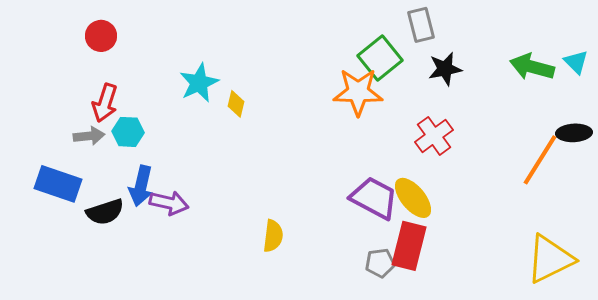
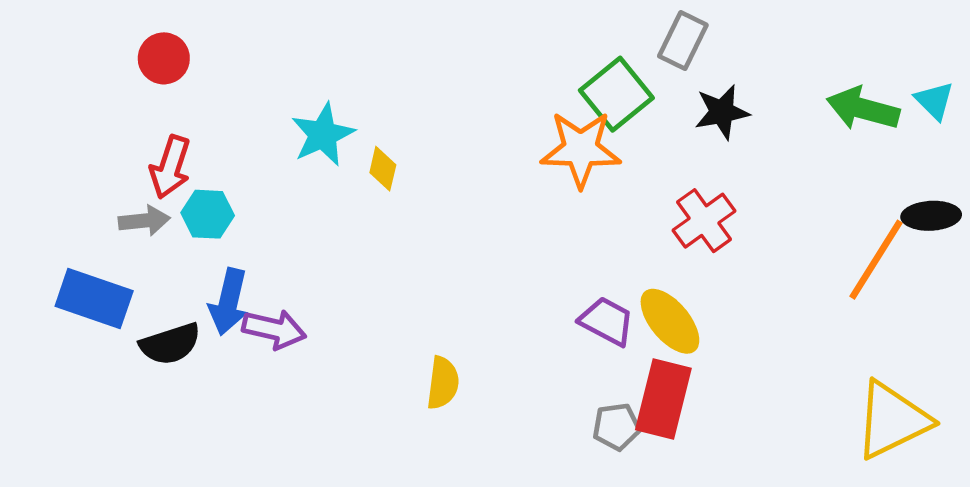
gray rectangle: (421, 25) -> (683, 41), turned 40
purple trapezoid: (374, 198) -> (607, 321), size x0.7

